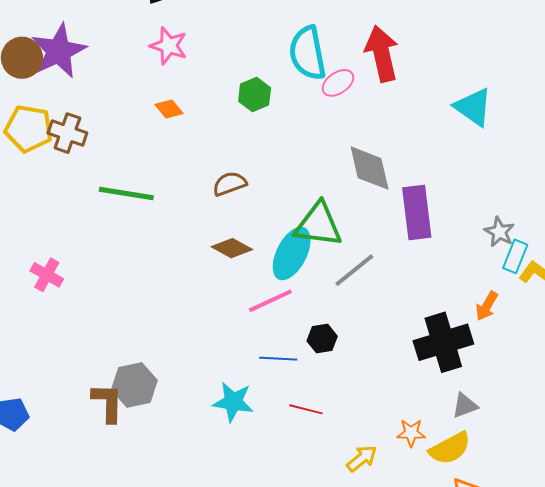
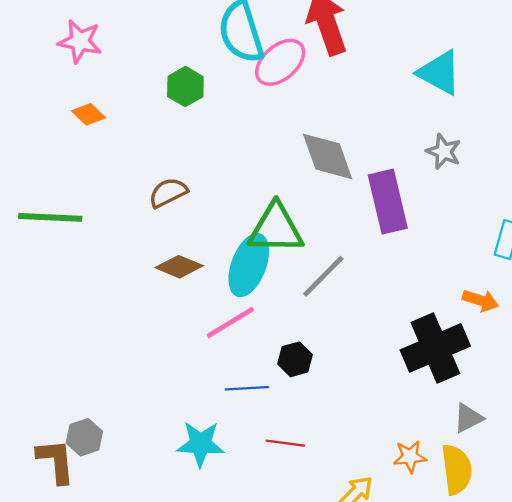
pink ellipse: (338, 83) -> (280, 62), size x1.4
gray star: (499, 232) -> (444, 152), moved
orange arrow: (487, 306) -> (481, 300), turned -96
gray hexagon: (134, 385) -> (84, 437), size x0.7
yellow semicircle: (450, 448) -> (457, 469), turned -63

